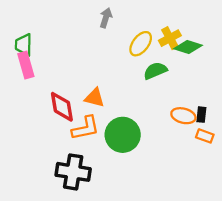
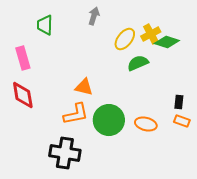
green trapezoid: (24, 45) -> (45, 25), moved
red diamond: (62, 107) -> (23, 95), moved
orange ellipse: (183, 116) -> (146, 124), moved

